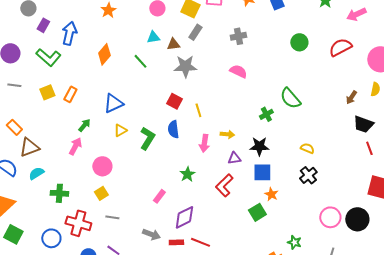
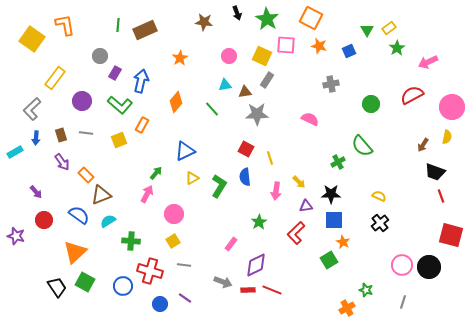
gray cross: (238, 36) -> (331, 84), moved
green circle: (299, 42) -> (371, 104), moved
orange rectangle: (70, 94) -> (142, 125), moved
yellow arrow: (227, 134) -> (299, 182), turned 40

